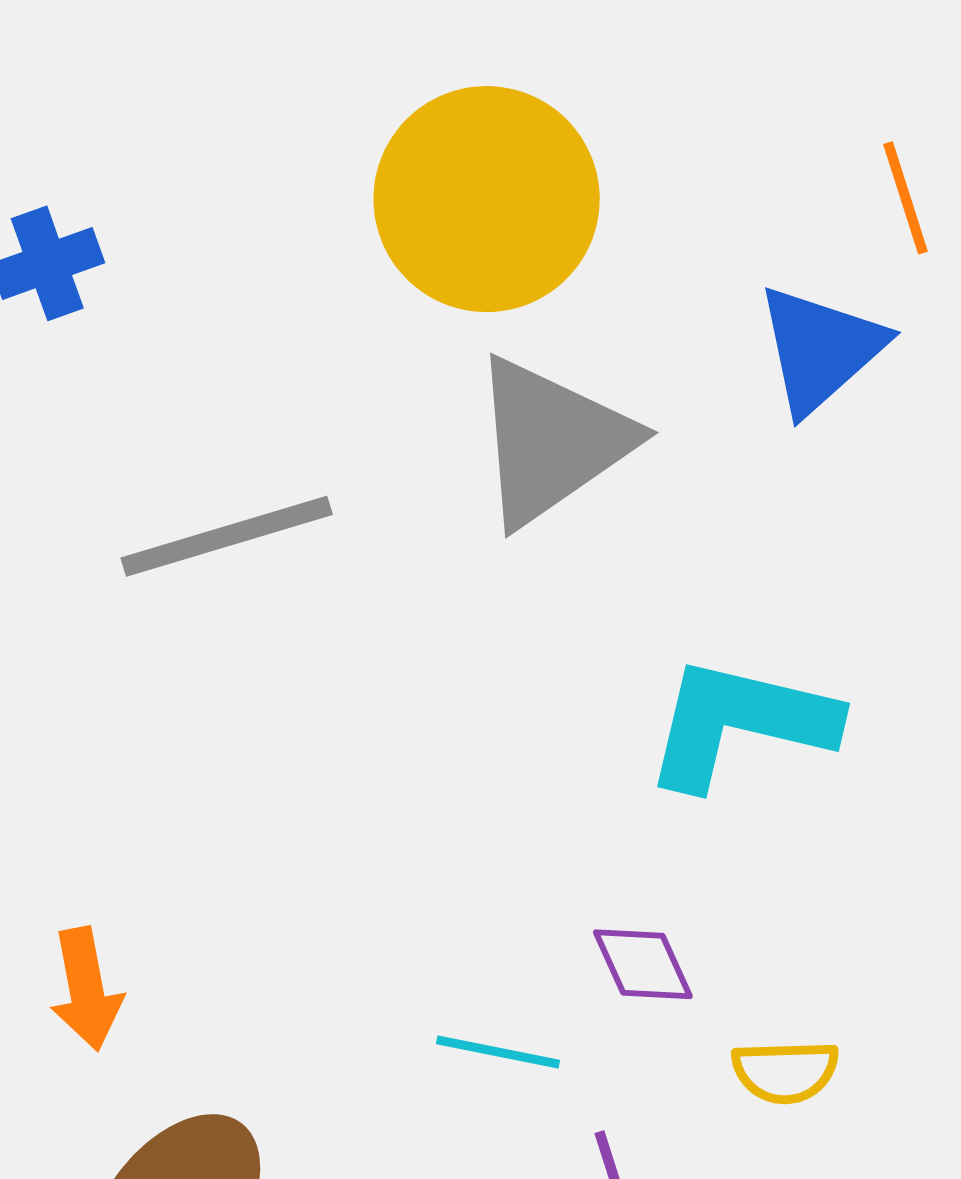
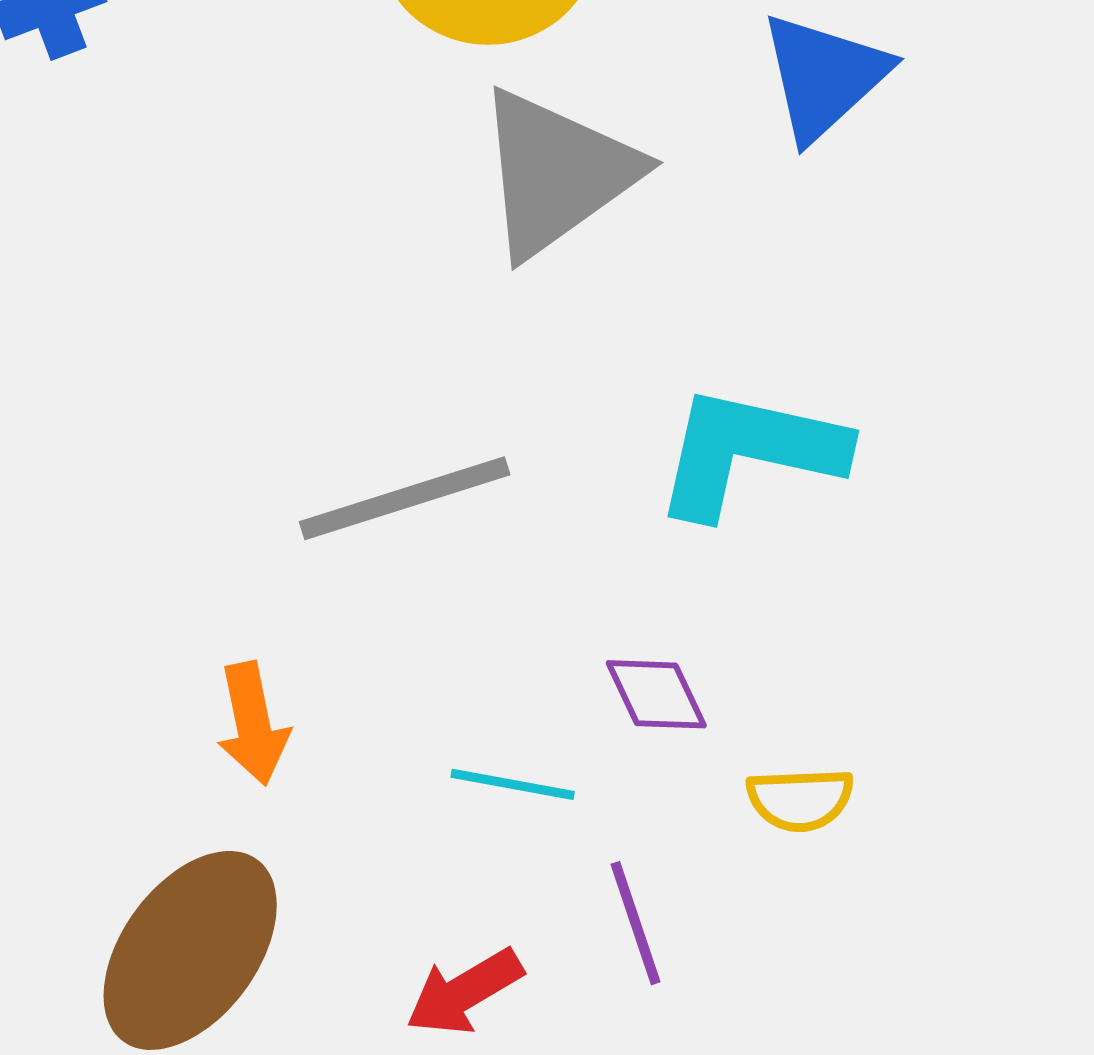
gray line: (227, 536) -> (405, 498), moved
orange arrow: (86, 989) -> (253, 724), moved

